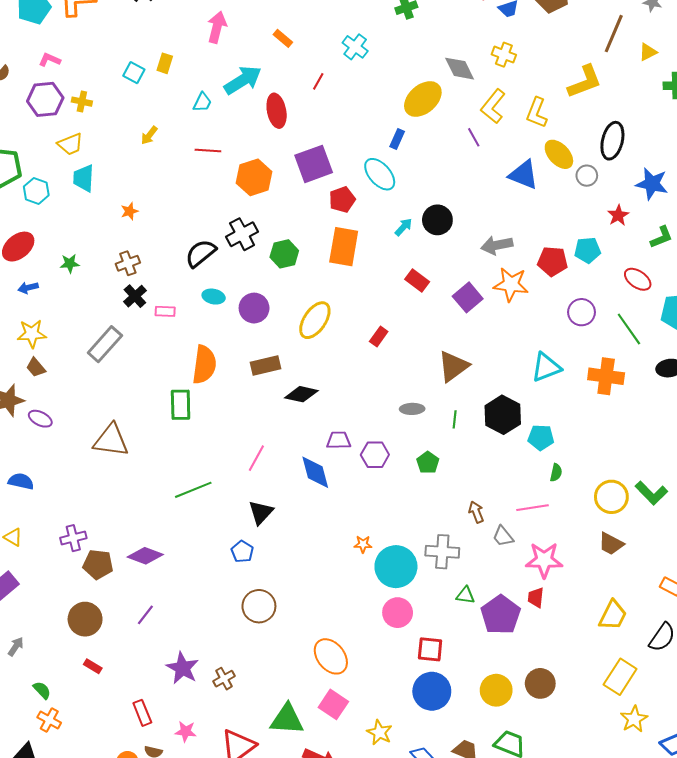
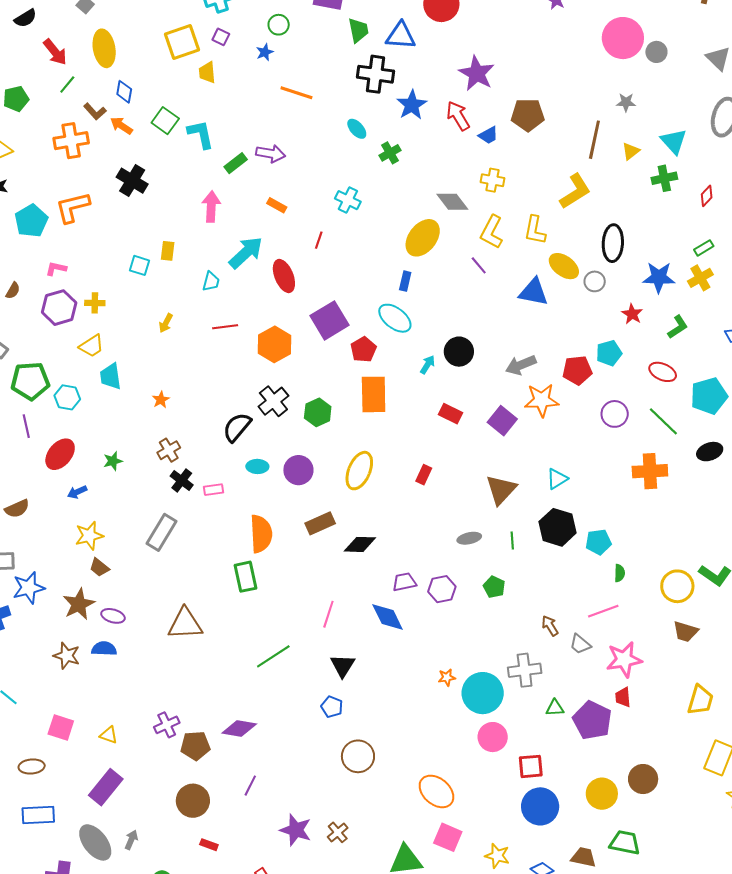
cyan triangle: (546, 367) -> (557, 479), moved, size x0.7
blue semicircle: (21, 481) -> (104, 649), moved

